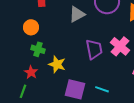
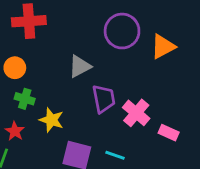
gray triangle: (77, 14) -> (80, 66), moved
pink cross: (120, 46) -> (136, 113), moved

